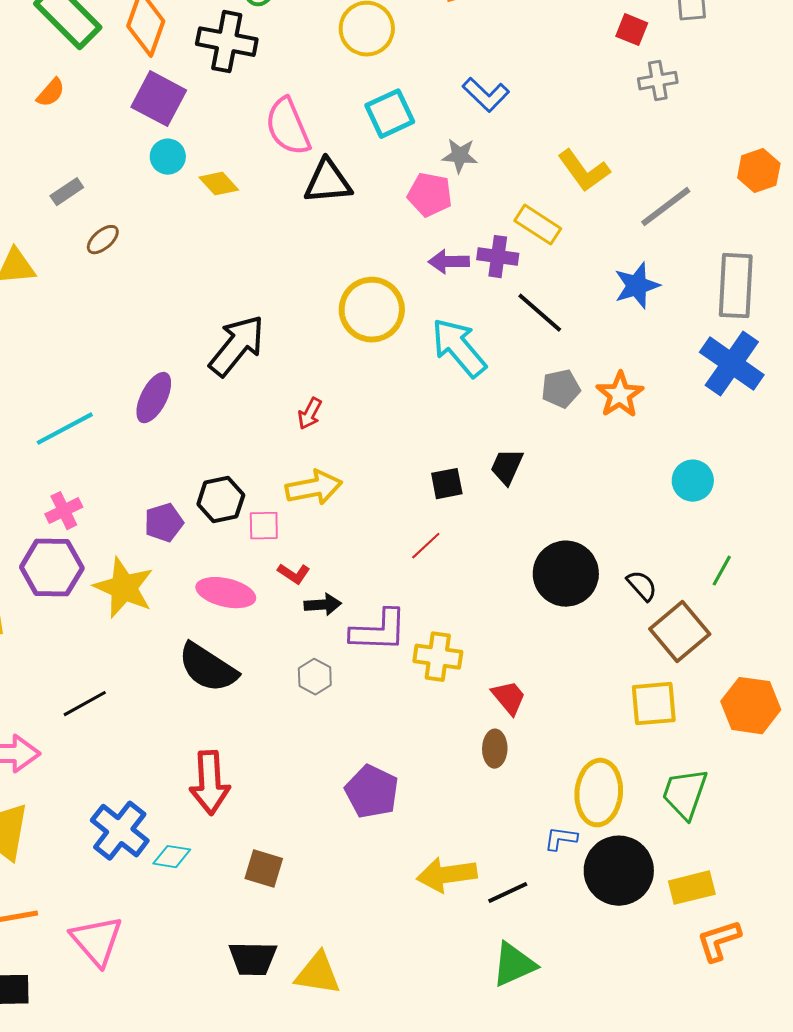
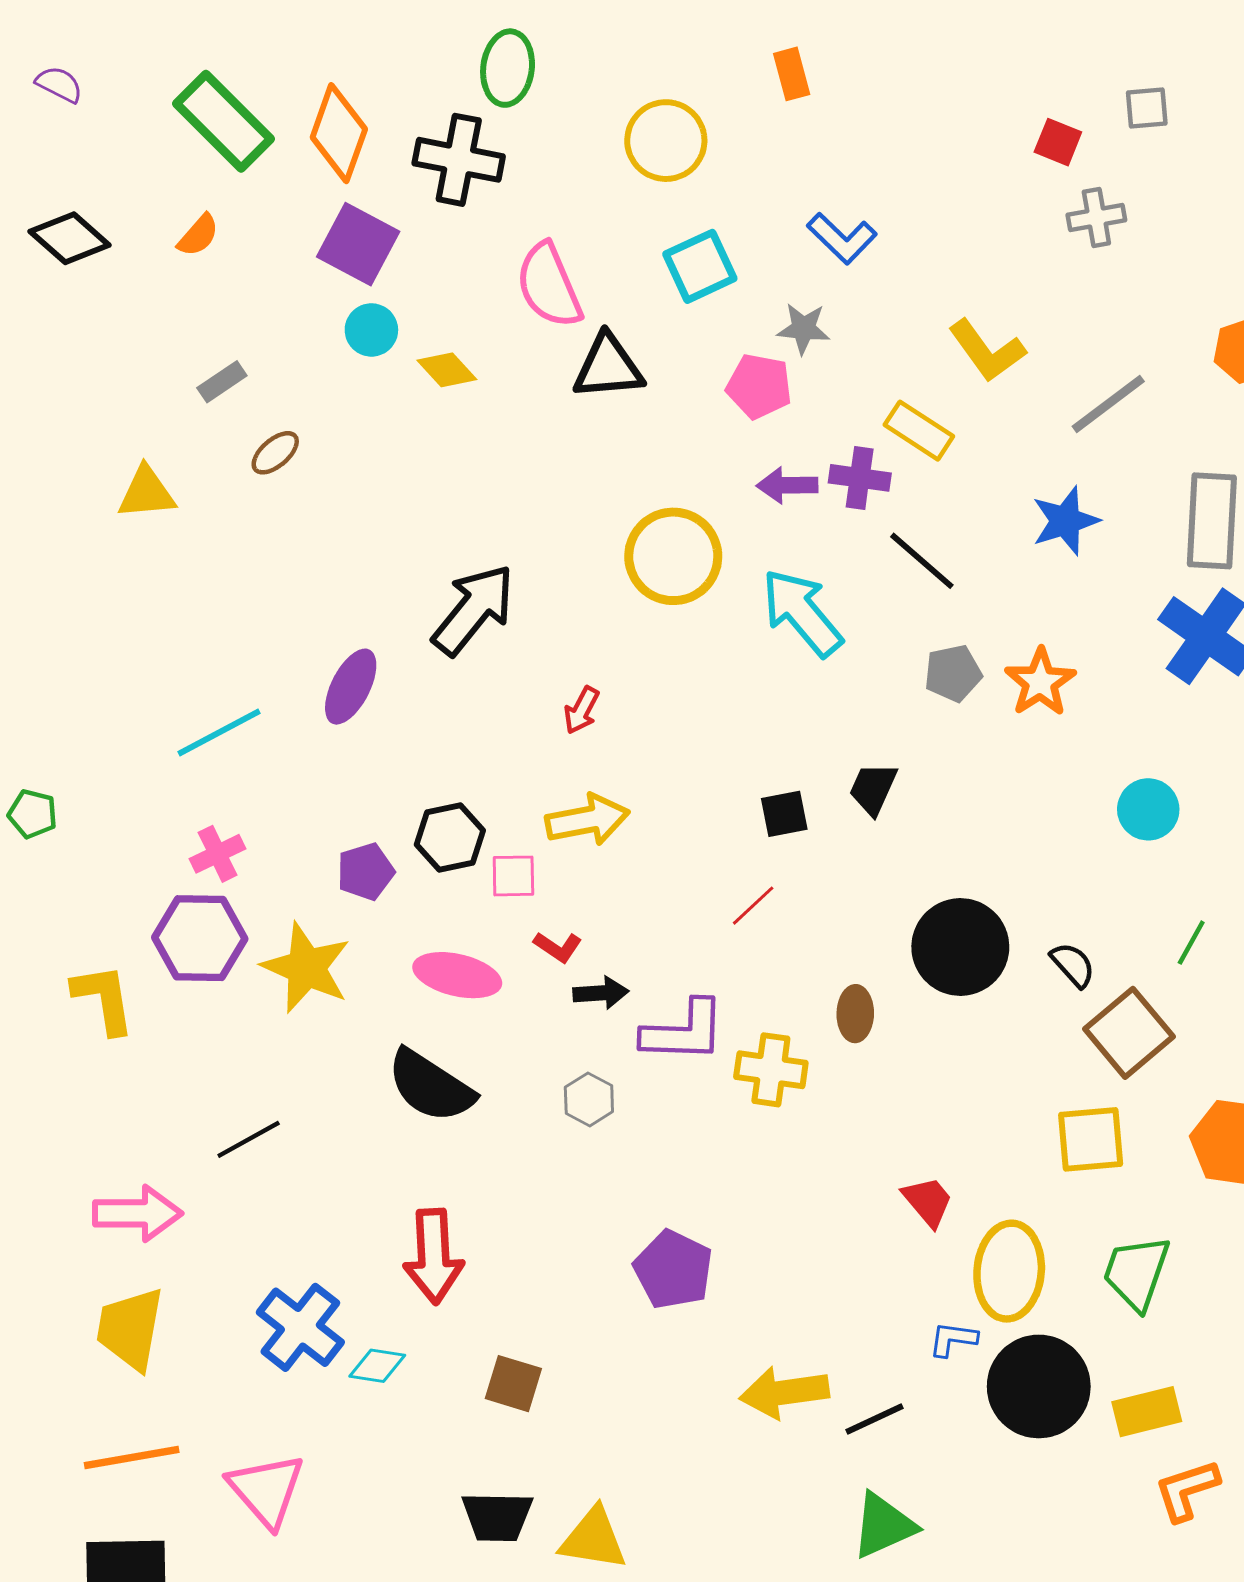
red trapezoid: (509, 698) -> (928, 1202), moved
brown ellipse: (495, 749) -> (855, 1014), moved

